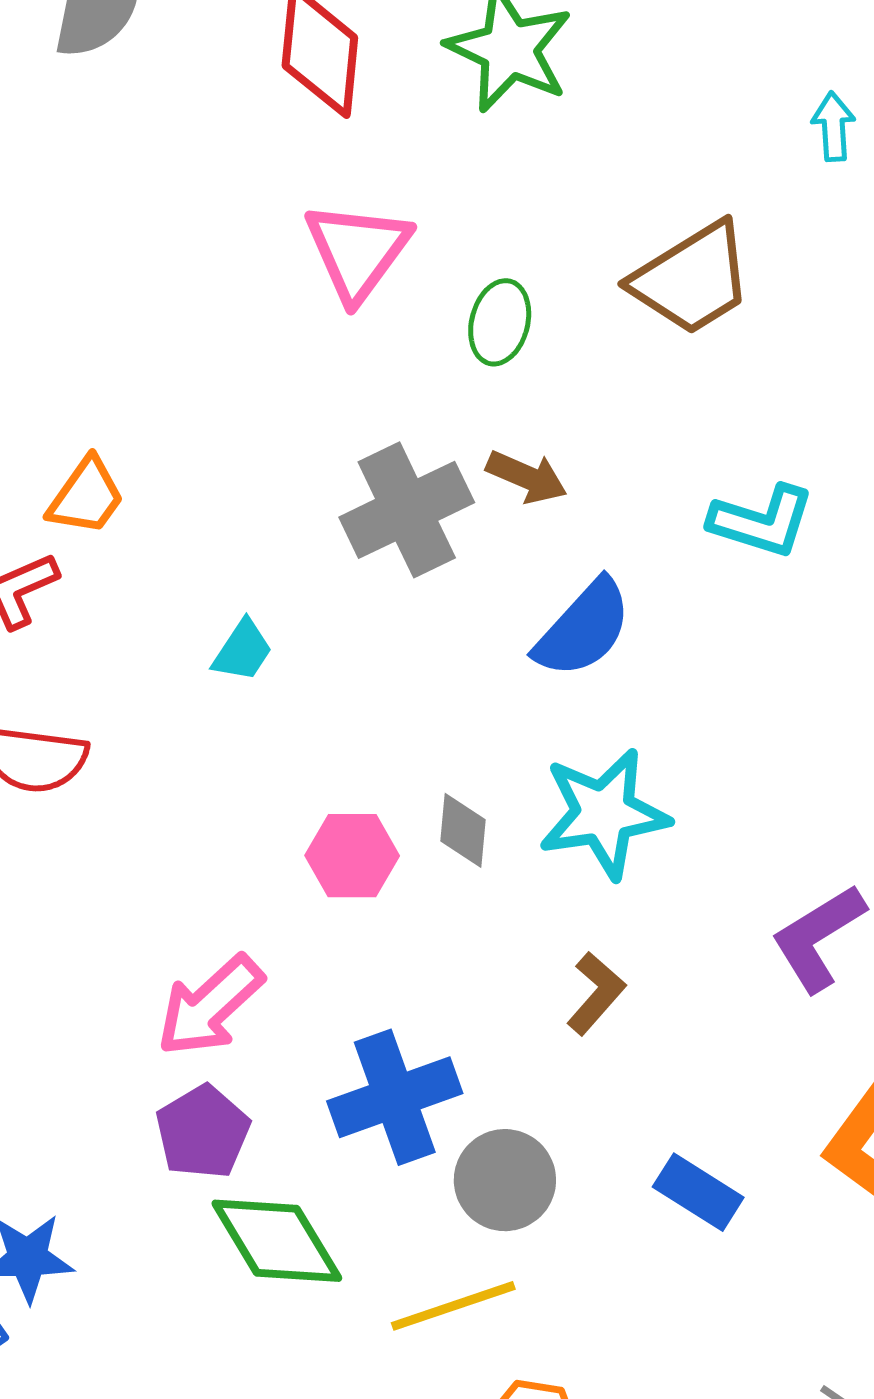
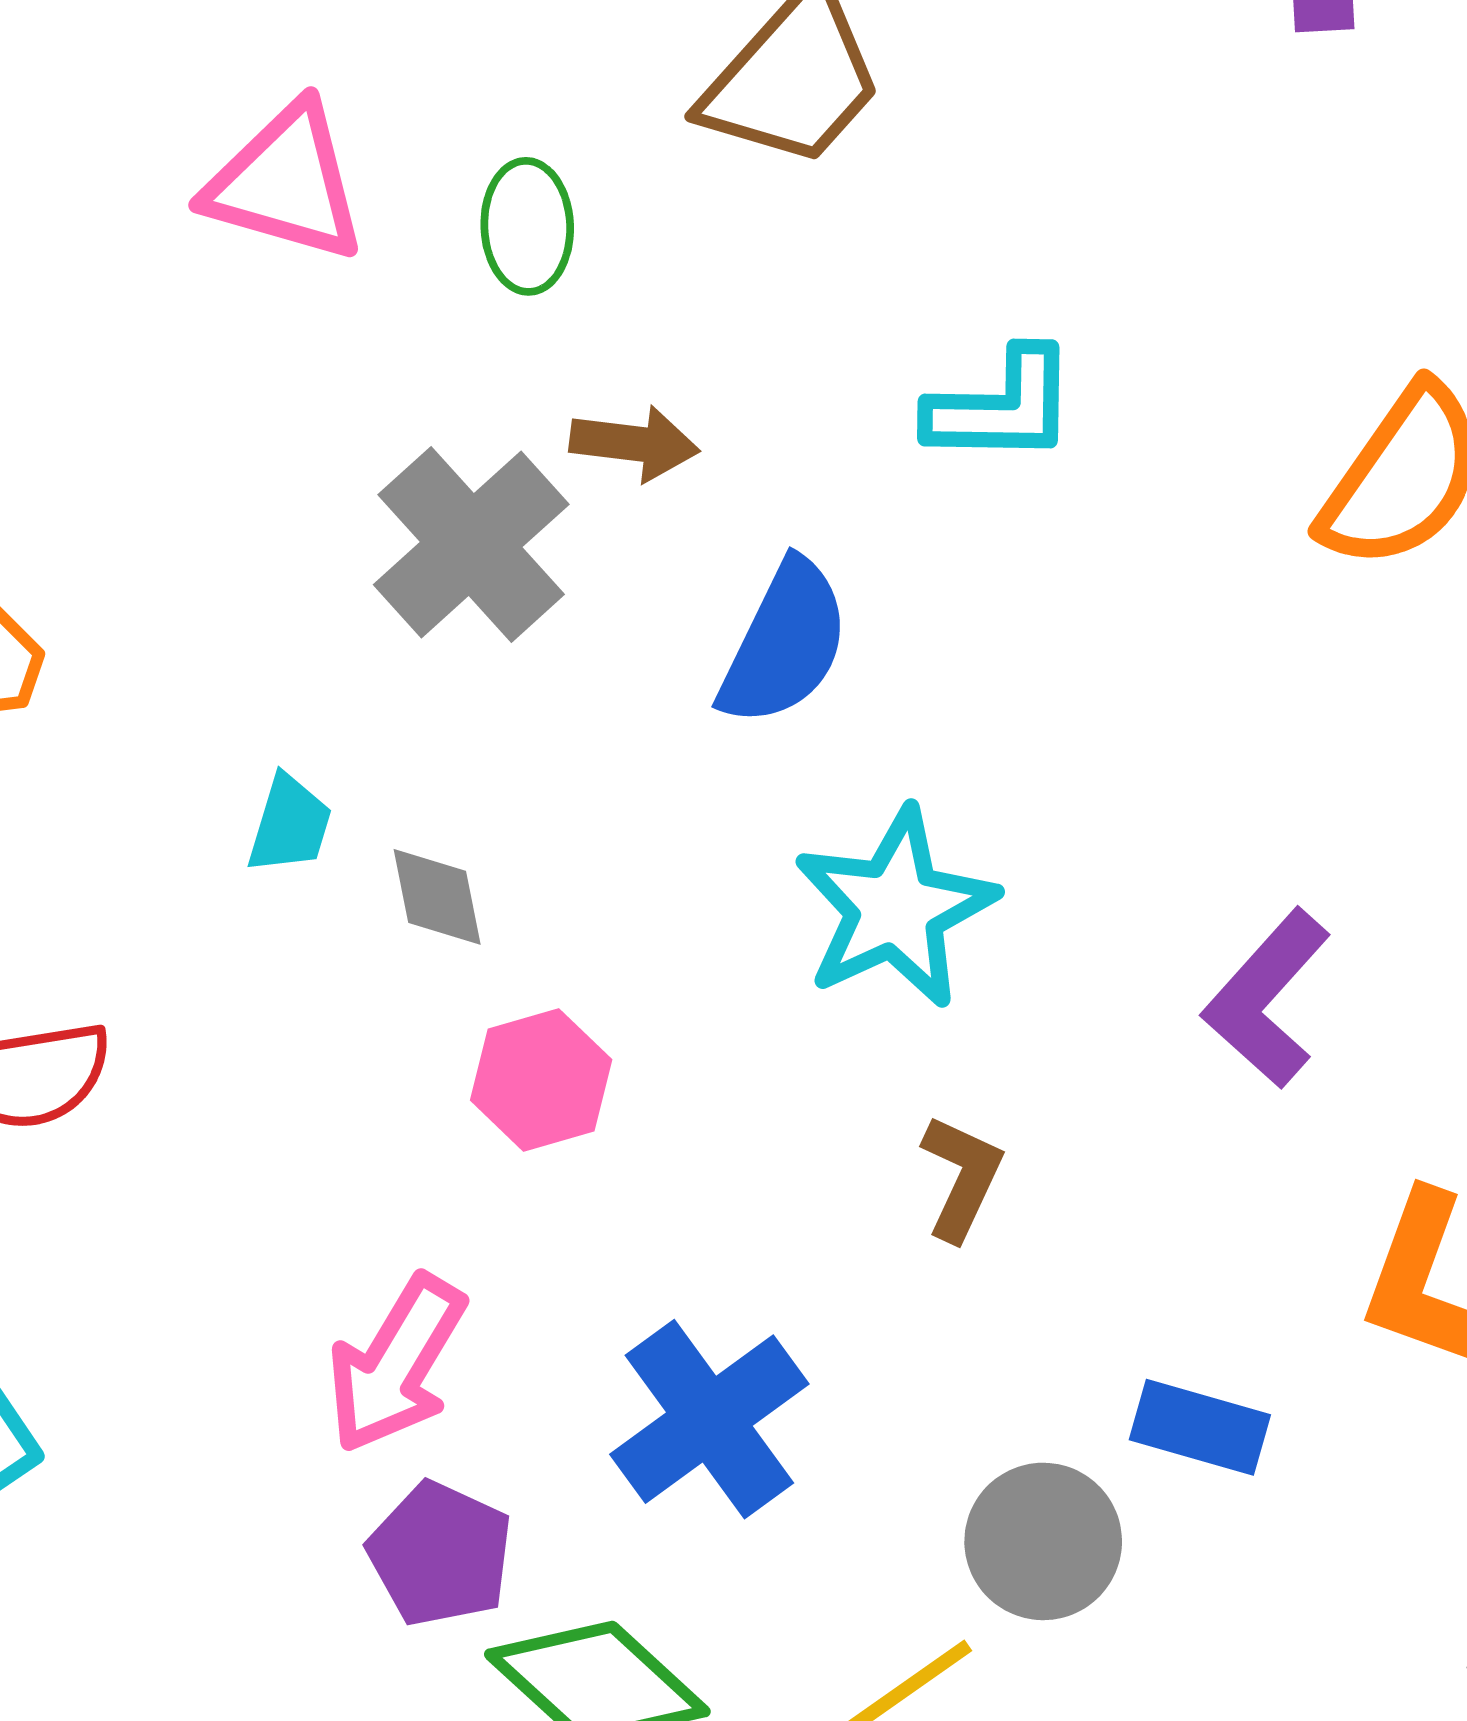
pink triangle: (358, 251) -> (286, 183), turned -34
gray diamond: (463, 830) -> (437, 897), moved
gray circle: (505, 1180) -> (1043, 1541), moved

